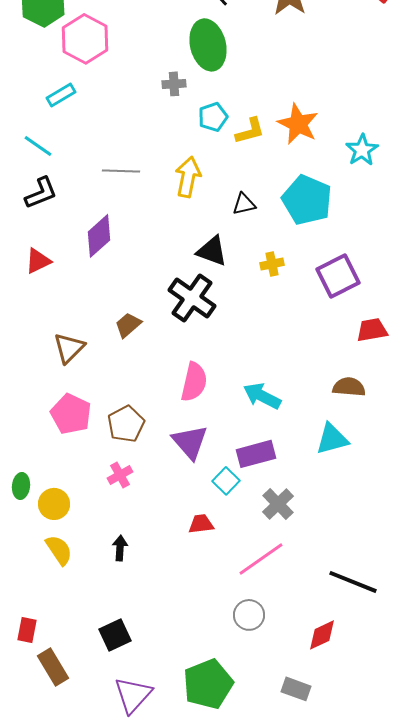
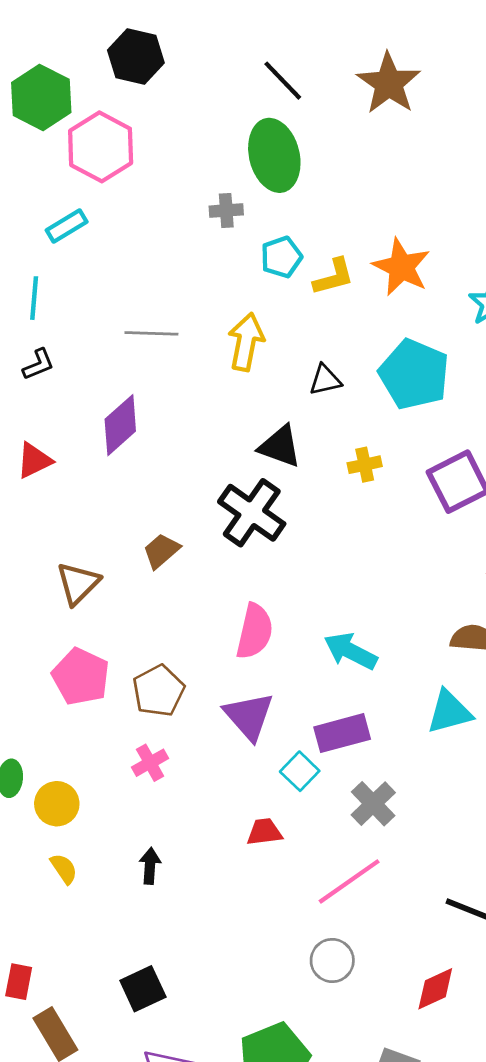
cyan line: (38, 146) -> (34, 298), turned 60
black L-shape: (41, 193) -> (38, 364), size x0.7
yellow semicircle: (59, 550) -> (64, 869), size x0.7

